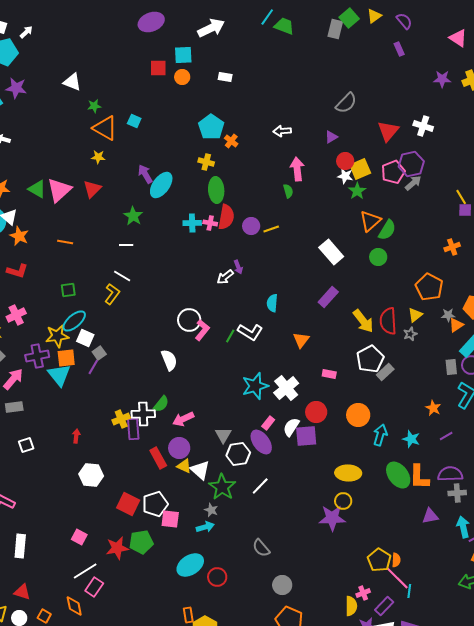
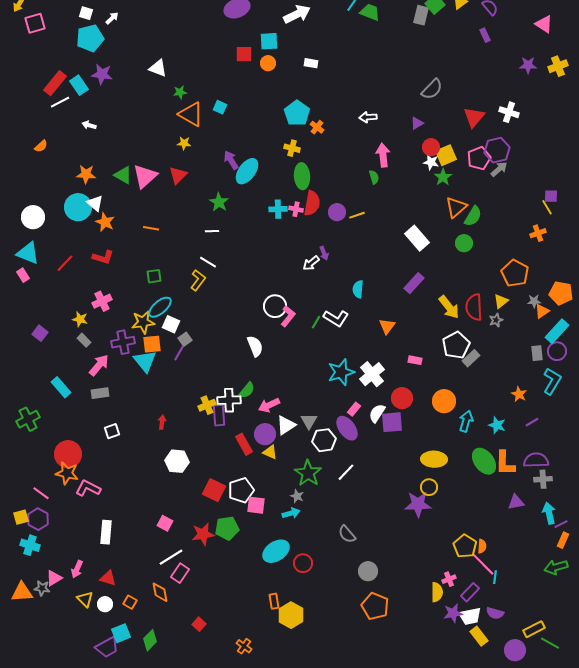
yellow line: (461, 197) -> (547, 207), moved
white triangle: (200, 470) -> (286, 425), moved, turned 45

